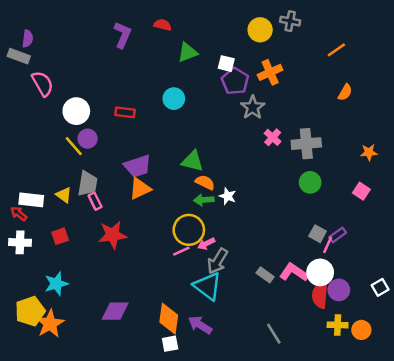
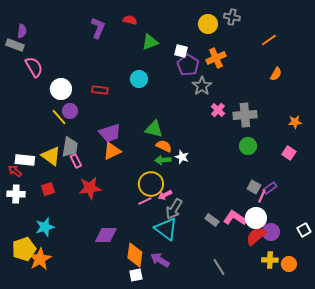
yellow triangle: (64, 195) -> (51, 156), size x1.5
red semicircle: (320, 295) -> (256, 236), turned 45
purple diamond: (115, 311) -> (106, 235), moved

